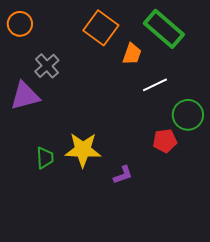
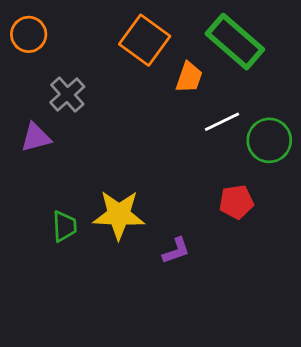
purple triangle: (25, 96) -> (36, 137), size x0.7
green circle: (188, 115) -> (269, 140), moved

